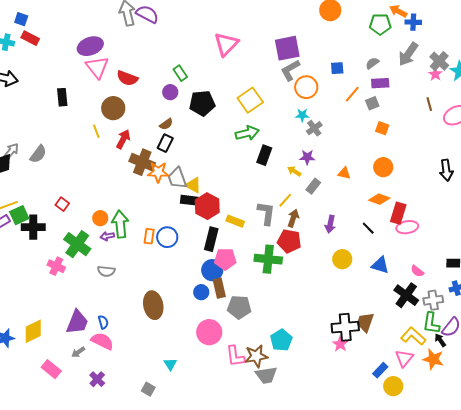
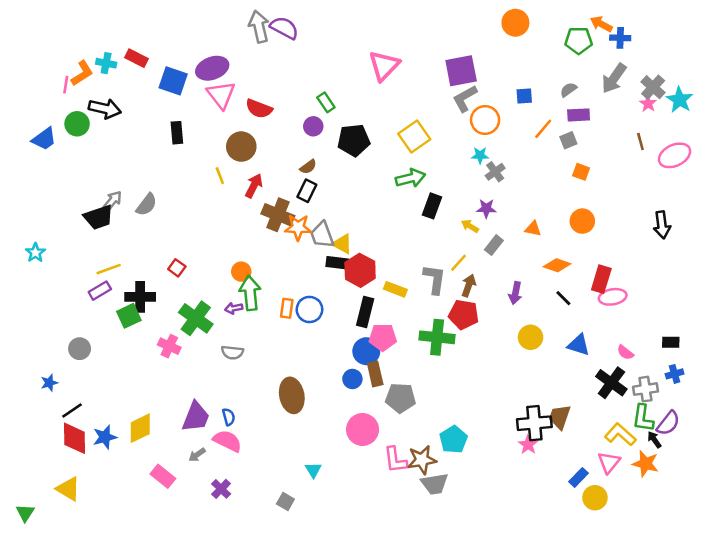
blue square: (21, 19) -> (173, 81), moved, size x1.6
orange diamond: (379, 199) -> (557, 265), moved
green square: (19, 215) -> (129, 316), moved
orange circle: (100, 218) -> (241, 272), moved

